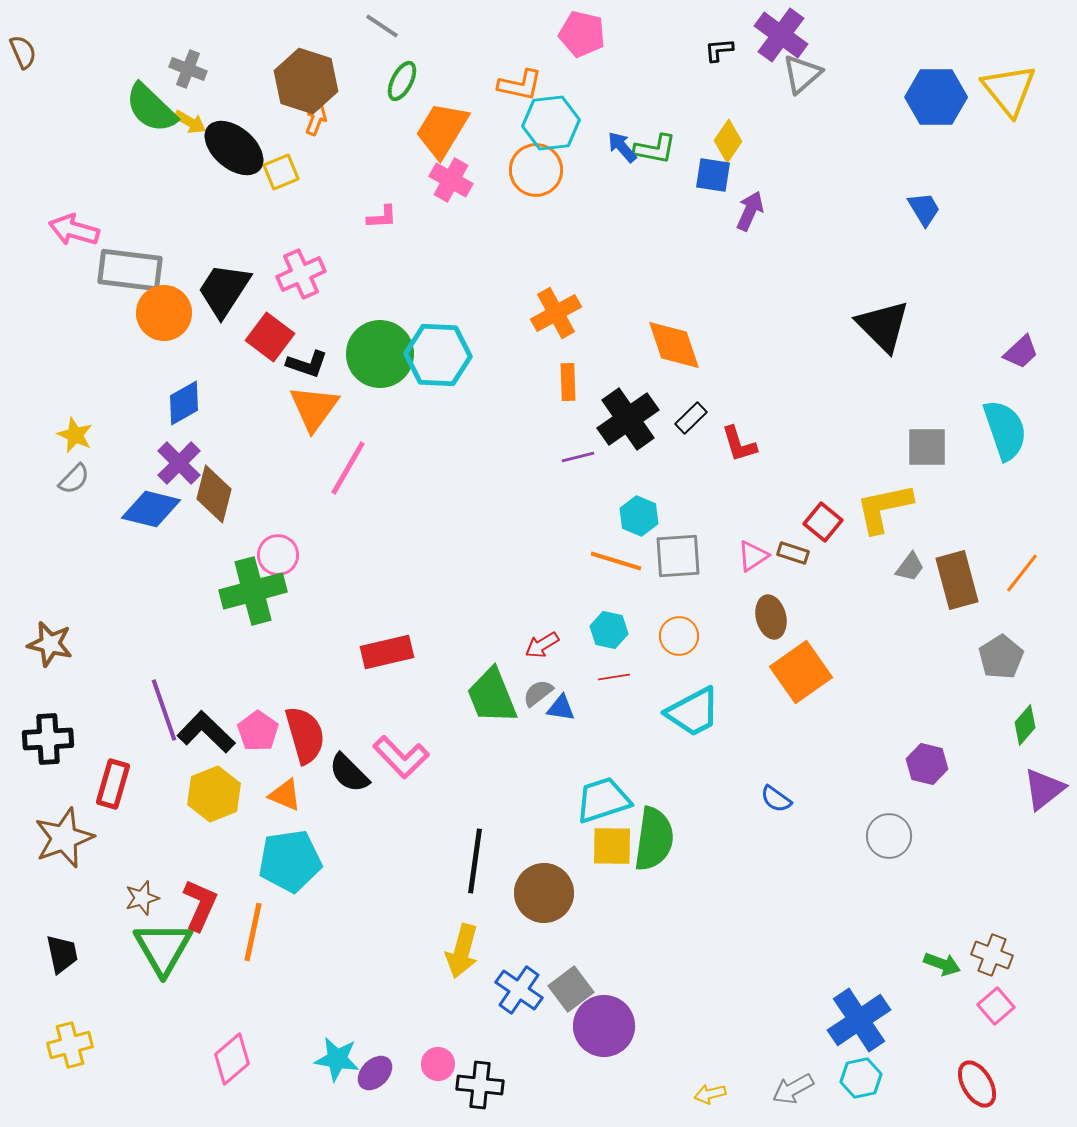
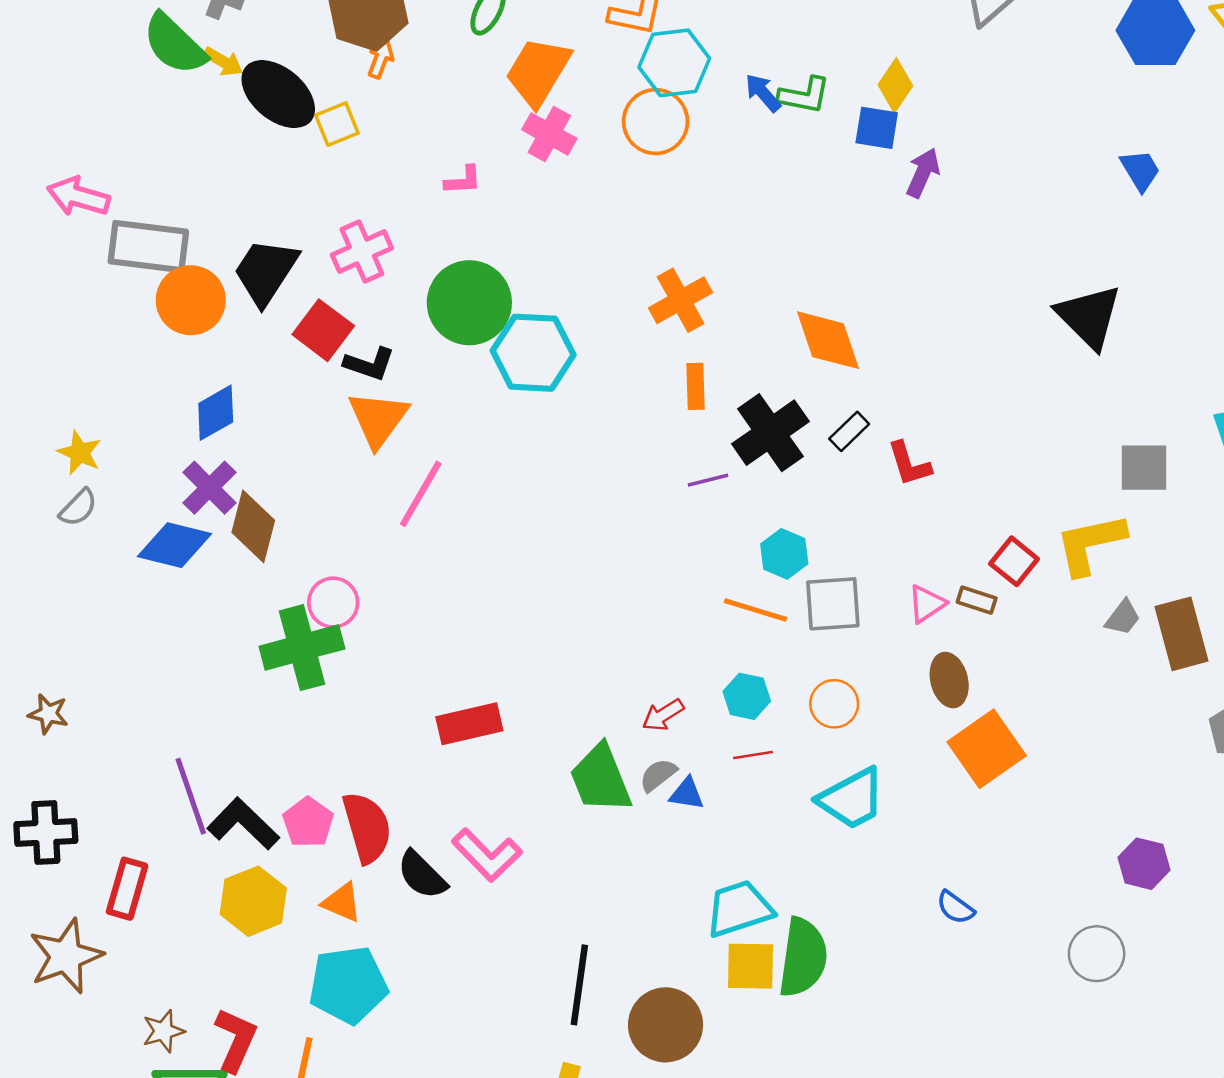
green circle: (380, 354) -> (469, 303), moved
brown star: (50, 644) -> (48, 714), size x0.7

